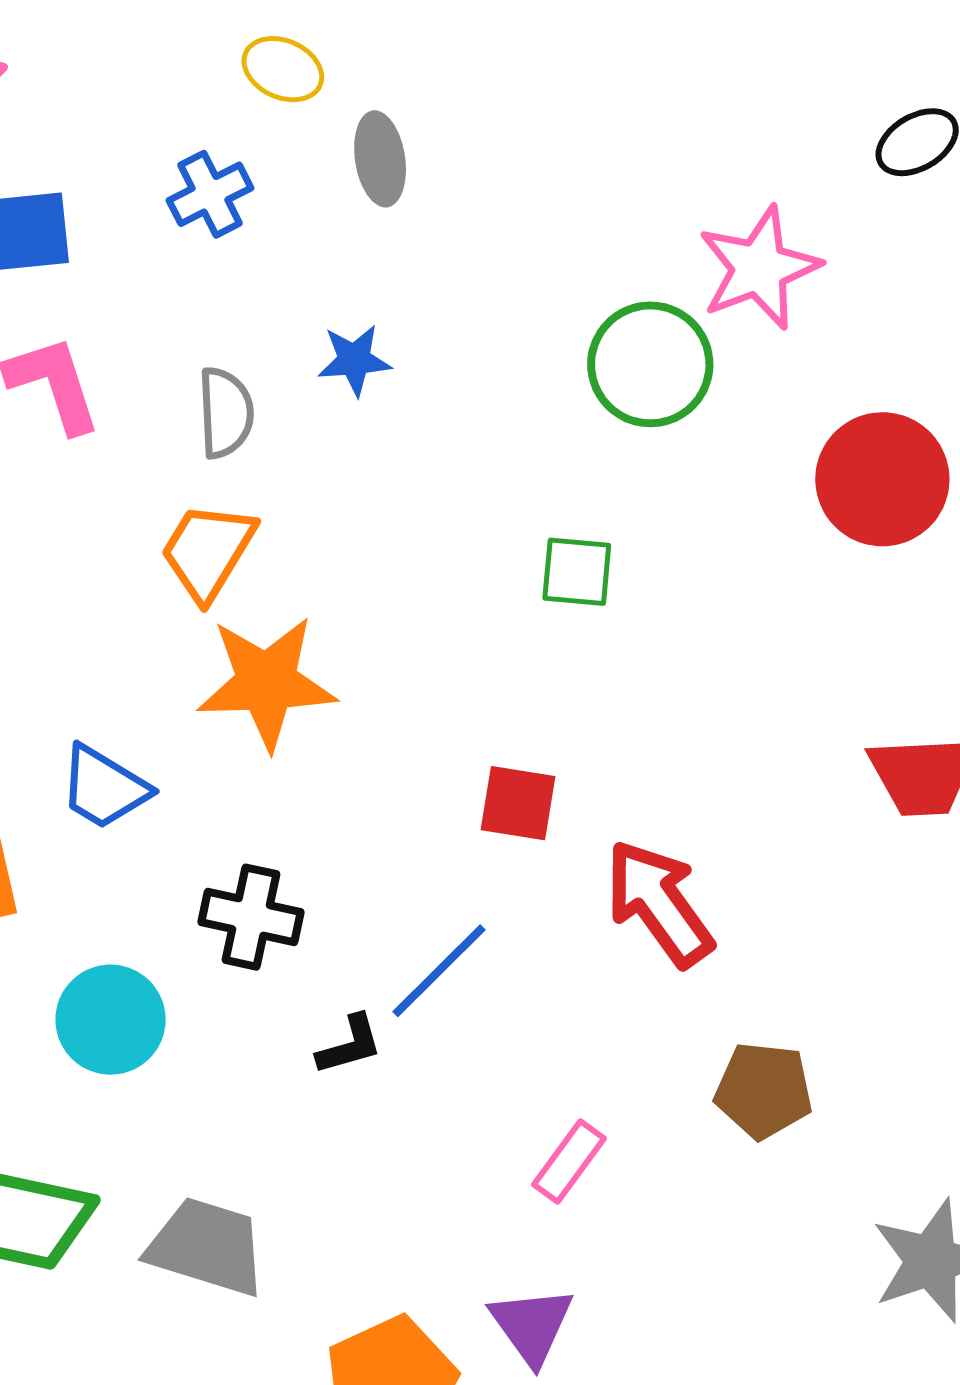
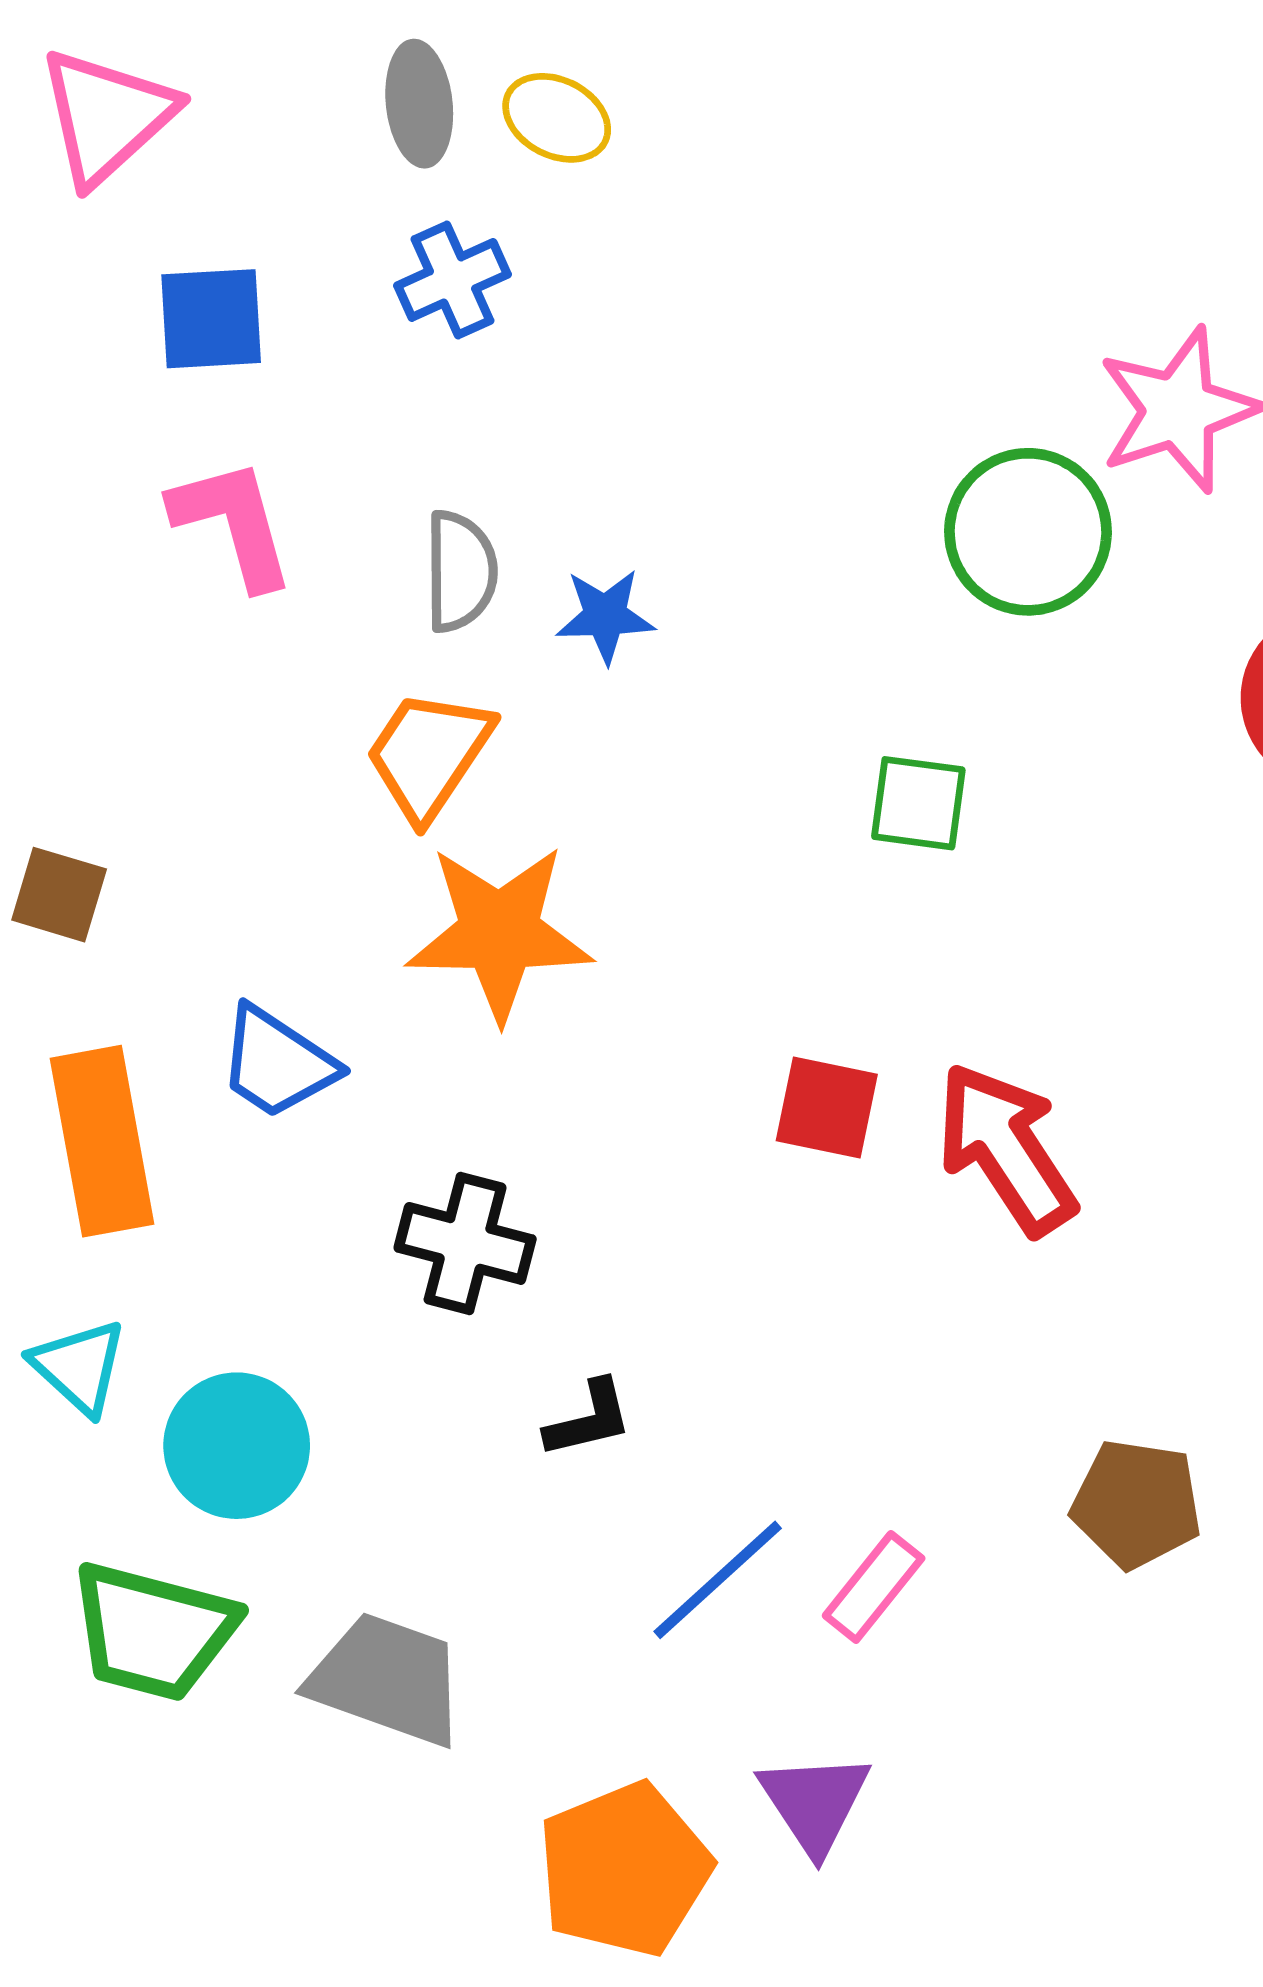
gray ellipse: (380, 159) -> (419, 104), moved
blue star: (354, 360) -> (605, 616), moved
red arrow: (659, 903) -> (1006, 1149), moved
blue line: (439, 971) -> (718, 1580), moved
cyan circle: (111, 1020) -> (237, 1446), moved

